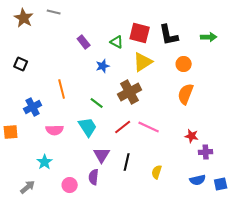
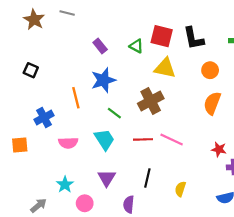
yellow triangle: (143, 62) -> (165, 68), turned 45
blue star: (103, 66) -> (103, 80), moved, size x1.6
red line: (123, 127) -> (143, 139), turned 36
purple triangle: (102, 155) -> (107, 178), moved
cyan star: (45, 162) -> (65, 185), moved
purple semicircle: (94, 177) -> (129, 204), moved

